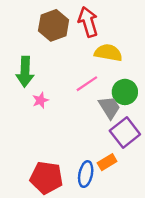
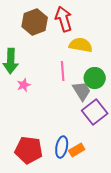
pink line: (87, 84) -> (63, 71), turned -60
orange rectangle: (107, 162) -> (77, 150), moved

